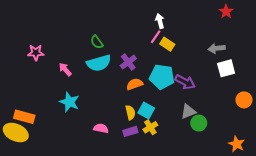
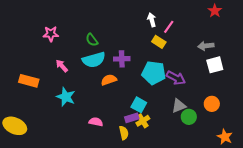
pink line: (156, 37) -> (169, 27), moved
pink star: (36, 53) -> (51, 34), moved
purple cross: (128, 62) -> (122, 59), turned 35
orange semicircle: (135, 84) -> (109, 80), moved
orange circle: (244, 100) -> (212, 104), moved
yellow semicircle: (130, 113) -> (124, 133), moved
orange rectangle: (24, 117) -> (29, 81), moved
purple rectangle: (130, 131) -> (132, 118), moved

